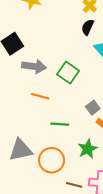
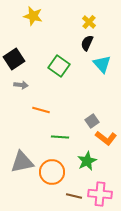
gray arrow: (34, 66) -> (21, 85), moved, size x0.6
green square: (68, 73) -> (59, 66), moved

